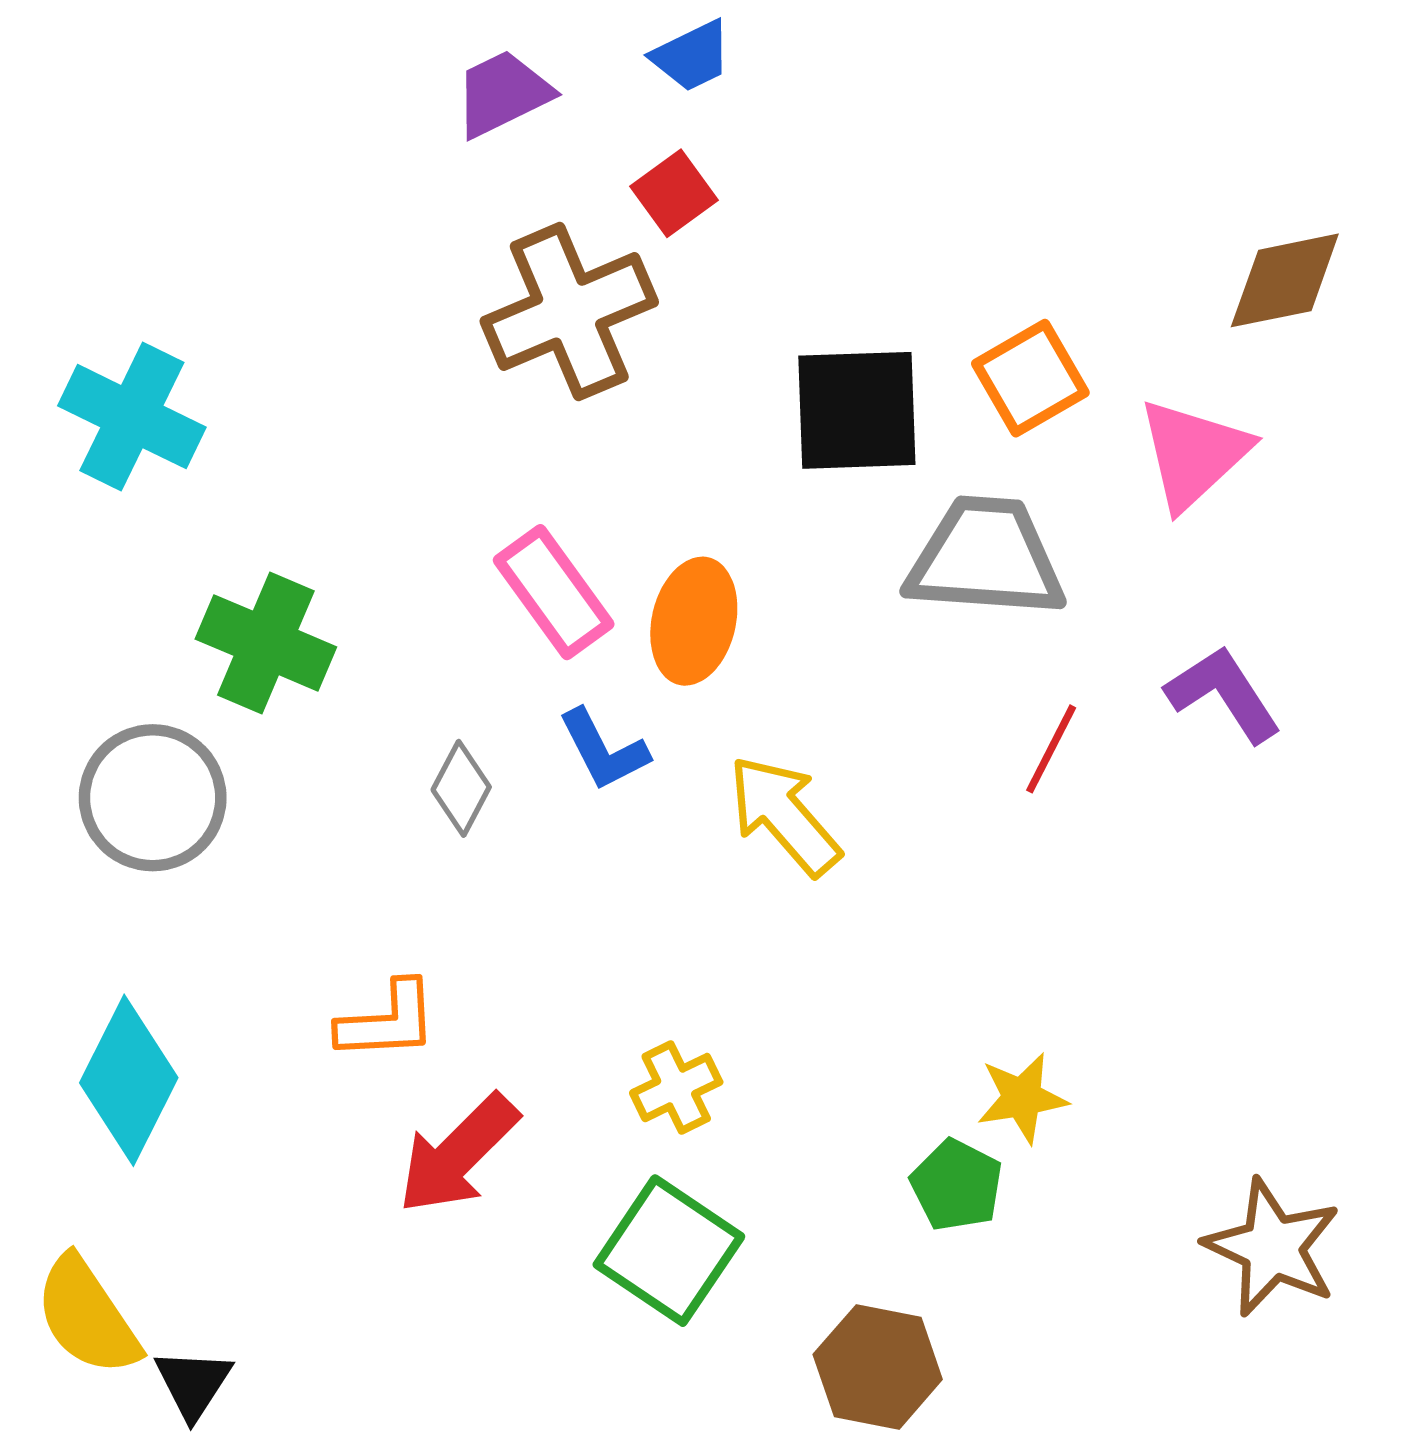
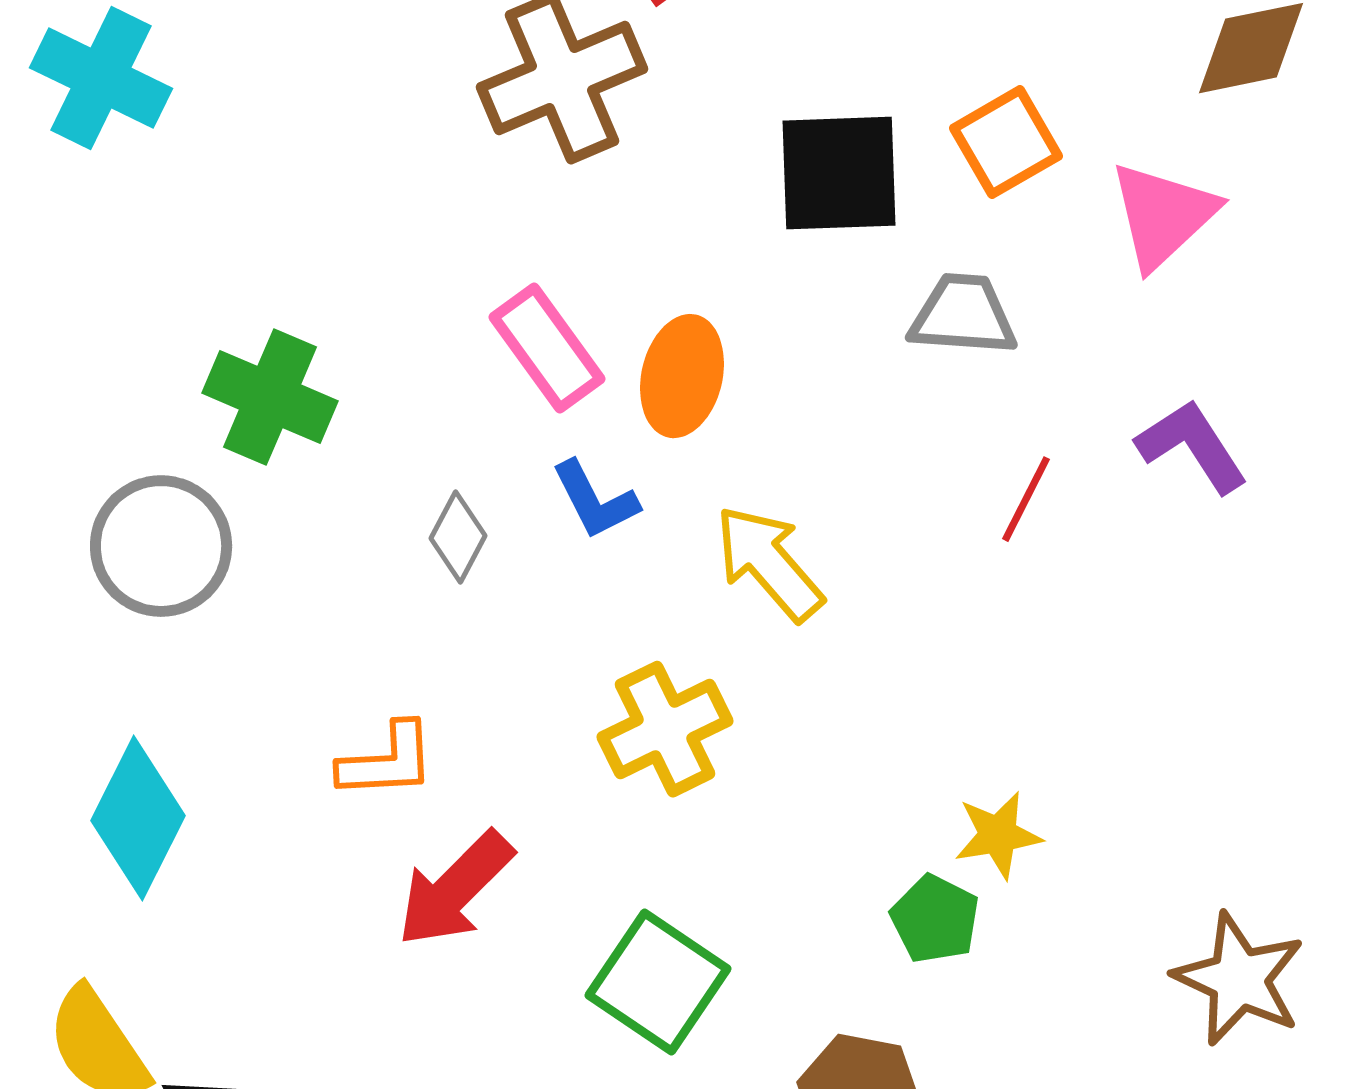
cyan cross: (132, 417) -> (101, 78), moved
gray trapezoid: (986, 558) -> (963, 315), size x0.7
yellow cross: (676, 1088) -> (665, 729), moved, size x1.5

